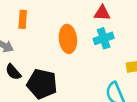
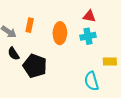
orange rectangle: (23, 19) -> (30, 25), moved

